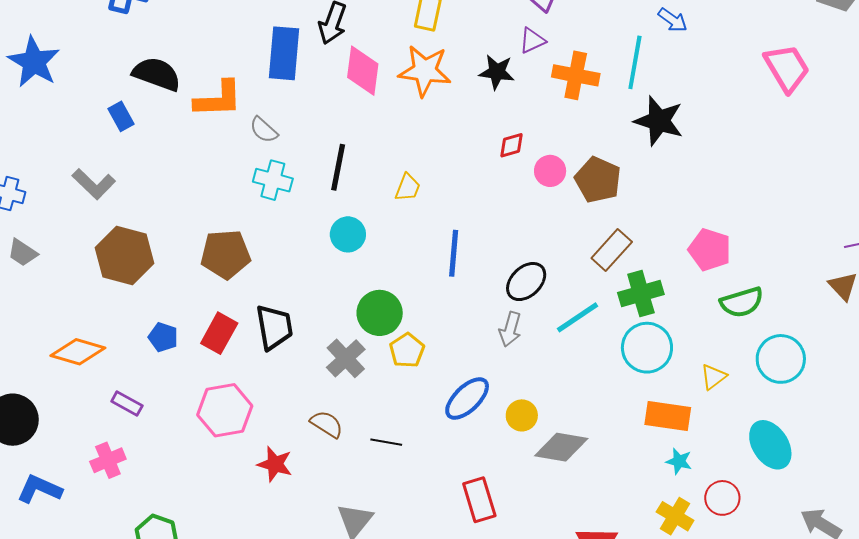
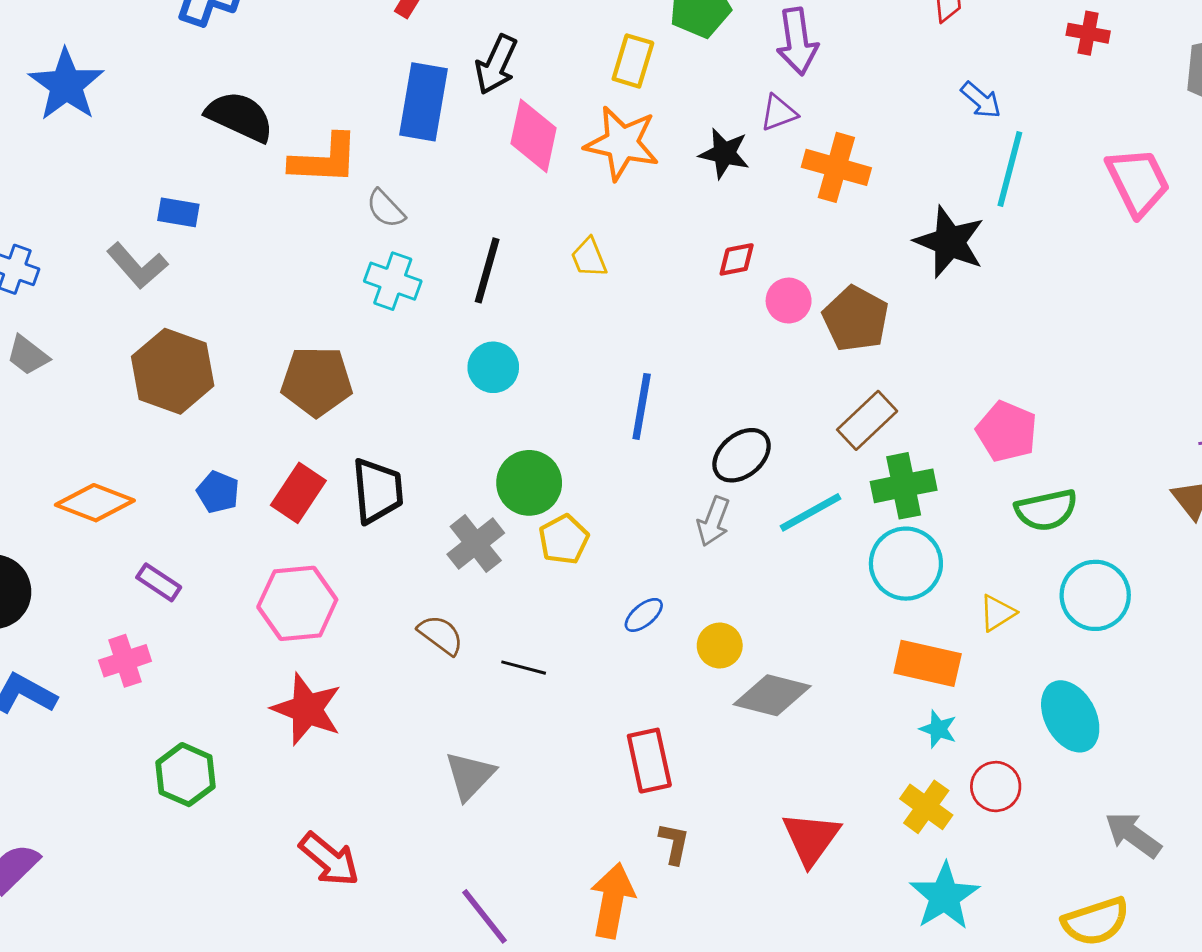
cyan line: (635, 62) -> (1010, 169), moved
blue rectangle: (121, 116) -> (178, 212), moved, turned -56
yellow trapezoid: (408, 187) -> (589, 258), moved, turned 132
blue ellipse: (467, 399) -> (644, 615), size x0.6
red star: (275, 464) -> (307, 709), moved, size x1.4

